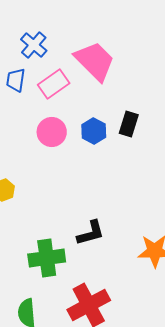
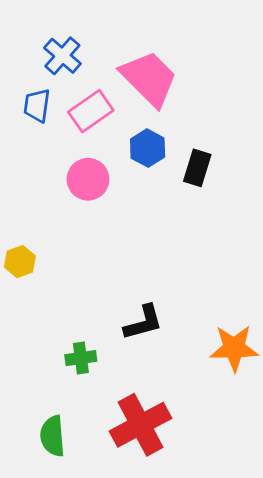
blue hexagon: (94, 131) -> (148, 148), moved
green cross: (47, 258) -> (81, 358), size x0.6

